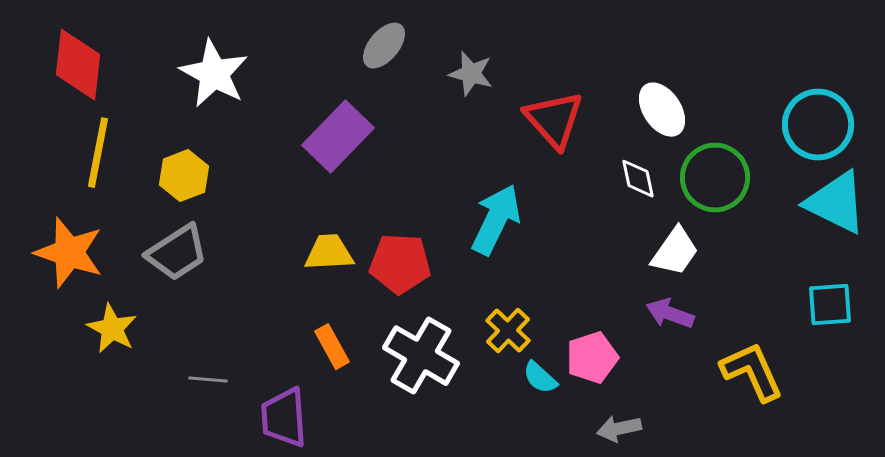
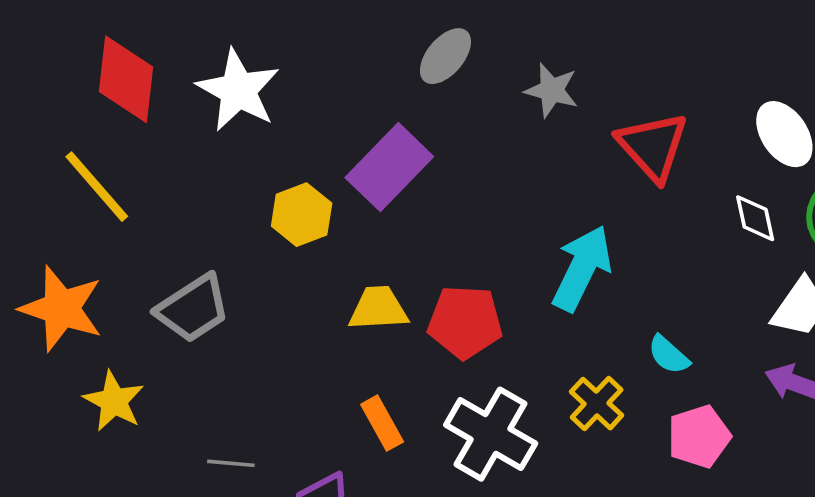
red diamond: (78, 65) -> (126, 79), moved
yellow line: (98, 153) -> (97, 187), turned -52
yellow hexagon: (184, 176) -> (302, 215), moved
cyan semicircle: (540, 378) -> (669, 355), moved

